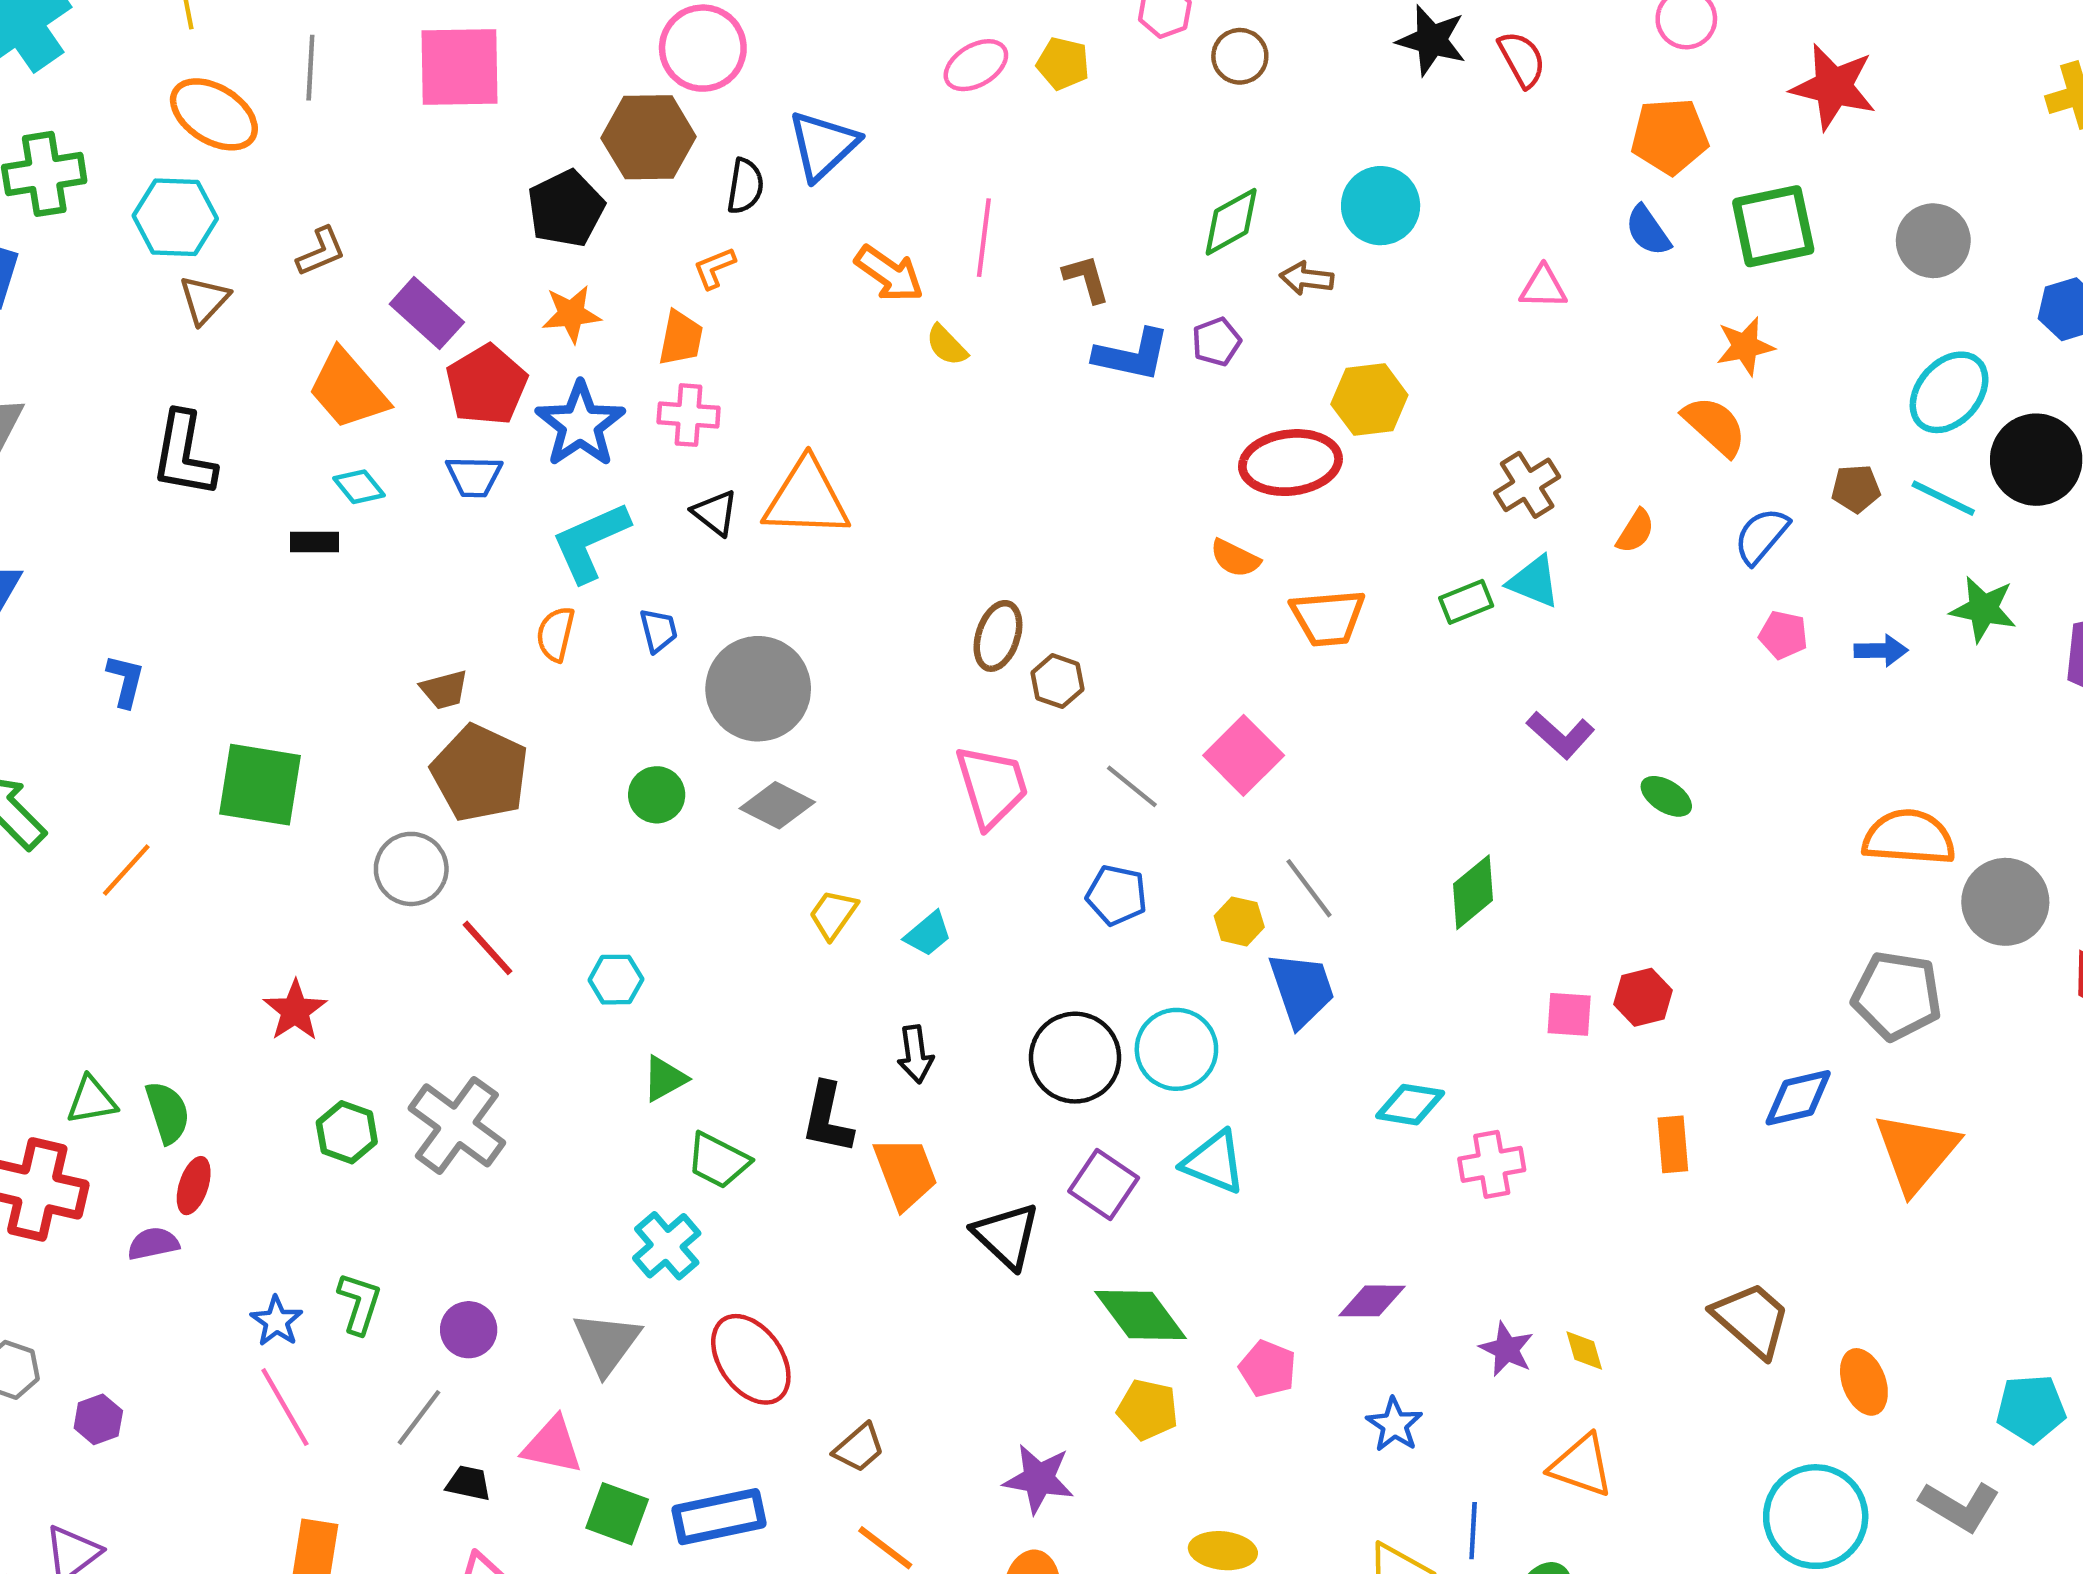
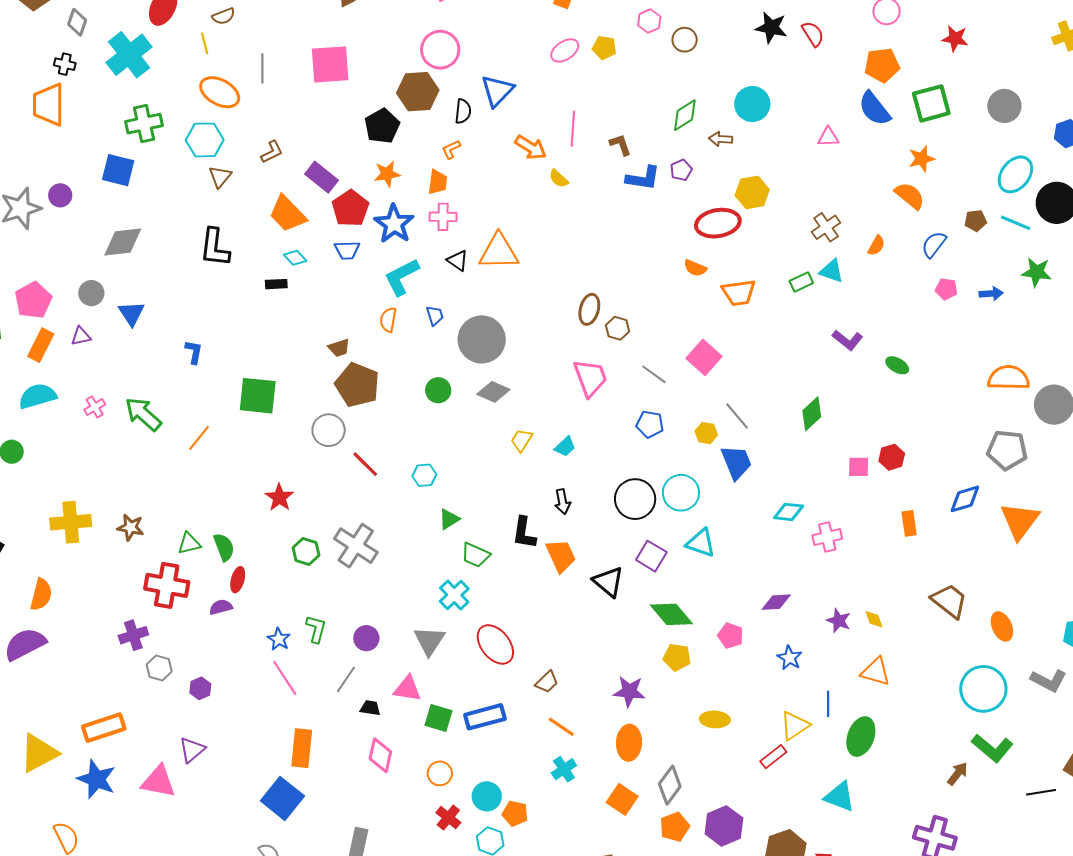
red star: (1833, 87) -> (955, 39), size x0.7
blue semicircle: (1648, 231) -> (874, 109), size x1.5

